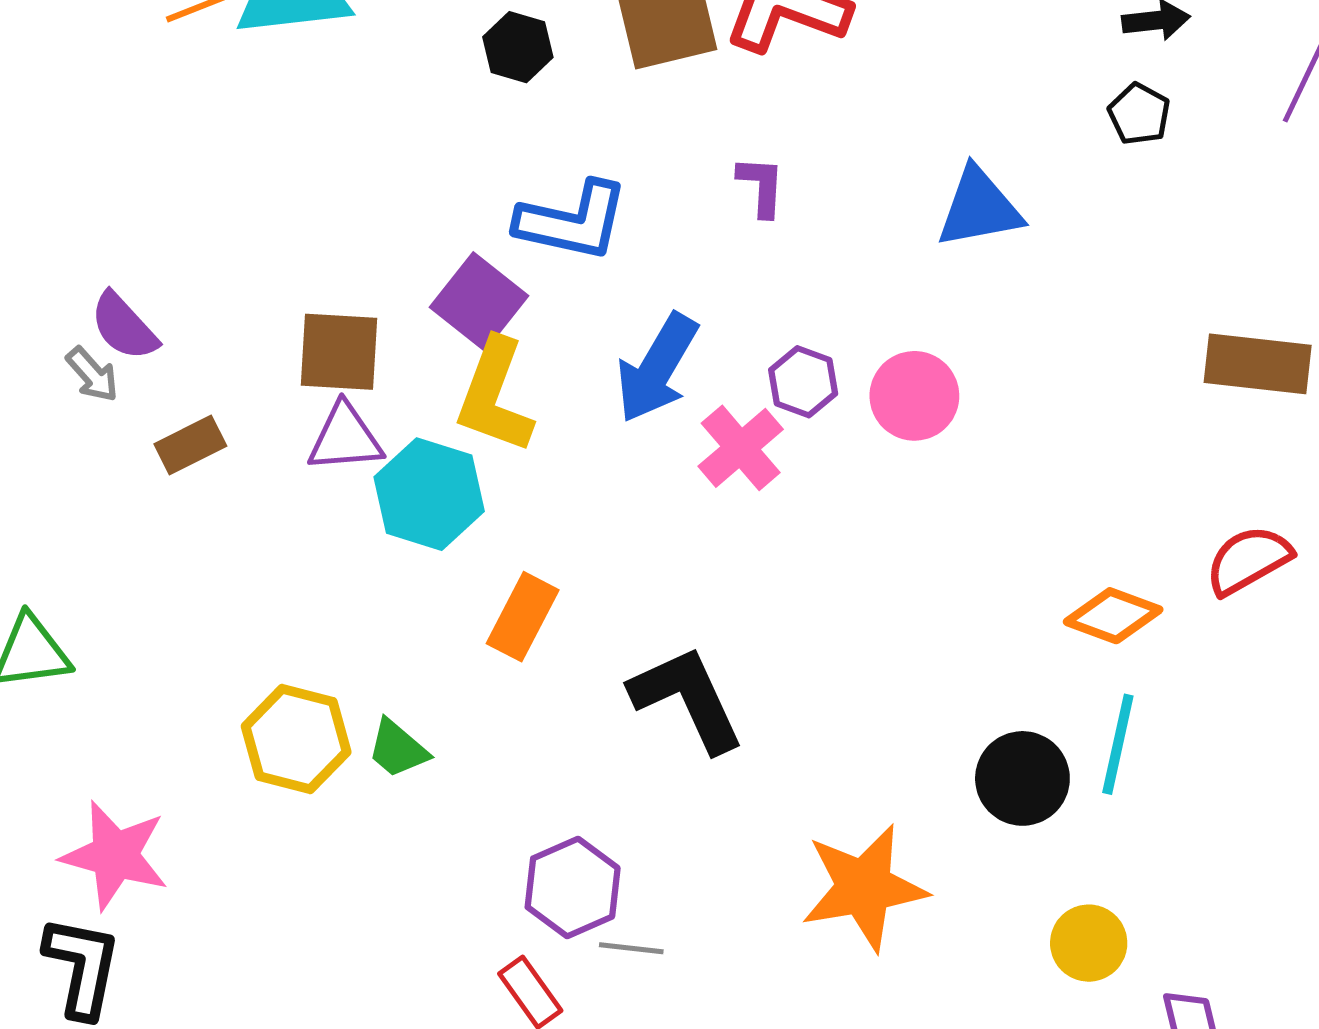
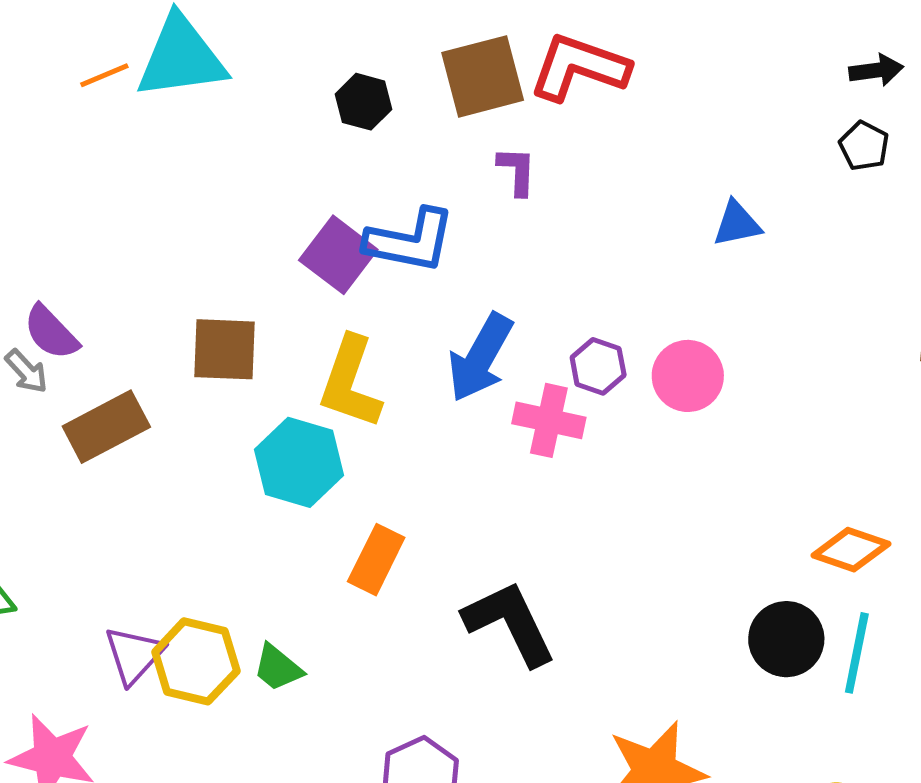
purple L-shape: (761, 186) -> (517, 171), moved
blue triangle: (979, 208) -> (737, 224), size x0.7
purple square: (479, 301) -> (338, 255), moved
purple triangle: (345, 438) -> (134, 655), moved, turned -42
brown rectangle: (190, 445) -> (106, 427), size x1.5
pink cross: (741, 448) -> (549, 420), turned -36
black circle: (1022, 778) -> (786, 639), moved

